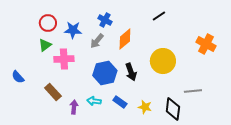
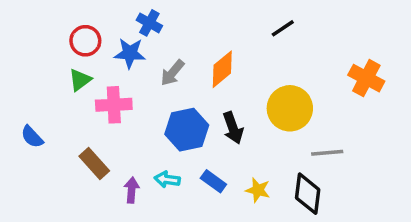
blue cross: (105, 20) -> (149, 23), moved
gray line: (193, 91) -> (327, 153), moved

